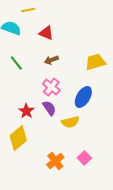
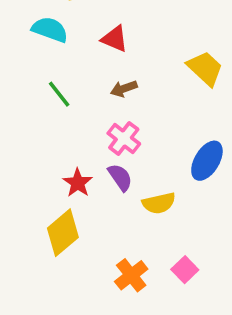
yellow trapezoid: (95, 62) -> (205, 68), moved, turned 60
blue ellipse: (83, 97) -> (207, 161), moved

